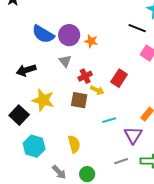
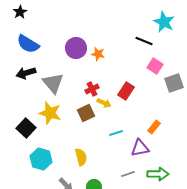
blue semicircle: (43, 34) -> (28, 44), moved
gray triangle: (65, 61) -> (53, 83), moved, size x1.6
black arrow: (26, 70) -> (26, 73), moved
brown square: (79, 100) -> (86, 113), turned -36
purple triangle: (133, 135) -> (140, 148), turned 48

